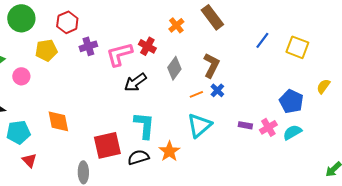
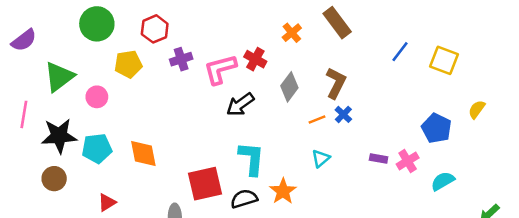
cyan triangle: (199, 125) -> (321, 158), size x0.6
cyan pentagon: (18, 132) -> (97, 148), moved
cyan semicircle: (292, 132) -> (443, 181), moved
red triangle: (29, 160) -> (107, 203), turned 42

